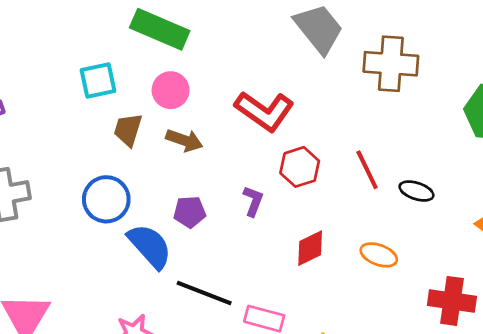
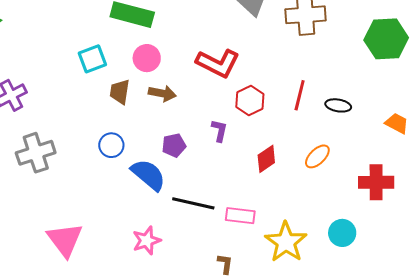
red line: (367, 170) -> (300, 95), turned 48
blue circle: (106, 199) -> (111, 145), size x0.7
orange ellipse: (379, 255) -> (317, 156), turned -56

